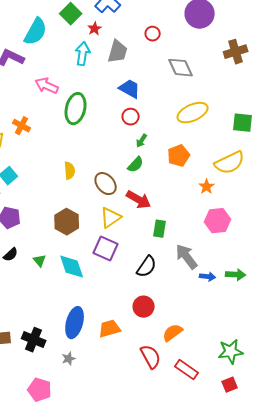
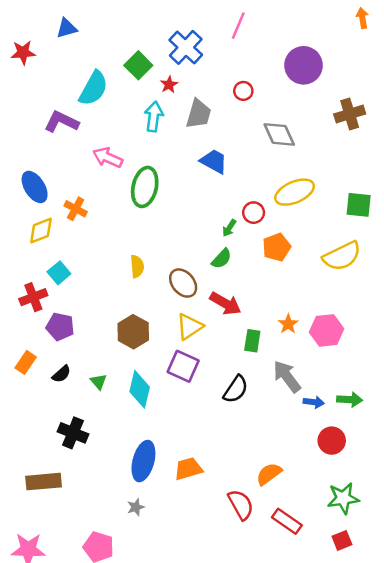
red circle: (131, 117) -> (254, 213), moved
orange star: (207, 187) -> (288, 324), moved
cyan diamond: (72, 267) -> (140, 389), turned 32
red circle: (144, 307) -> (332, 441), moved
black cross: (34, 340) -> (73, 433), moved

